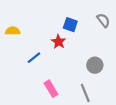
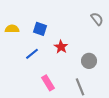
blue square: (70, 25) -> (40, 29), moved
red star: (59, 42) -> (61, 47), moved

